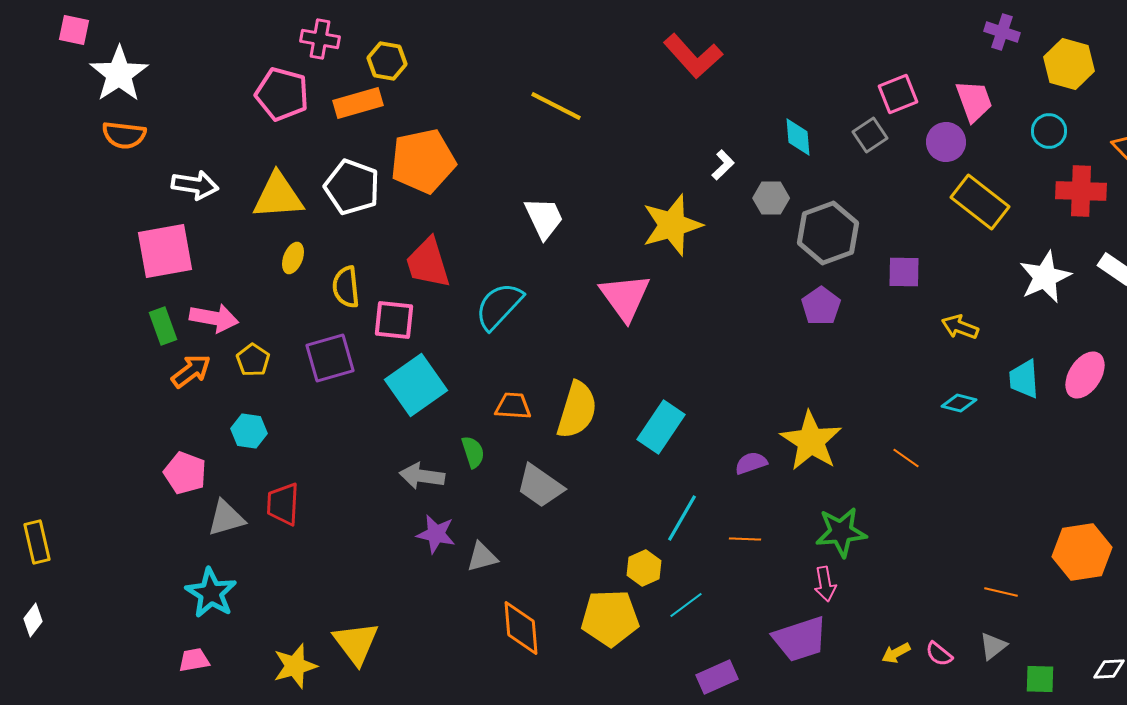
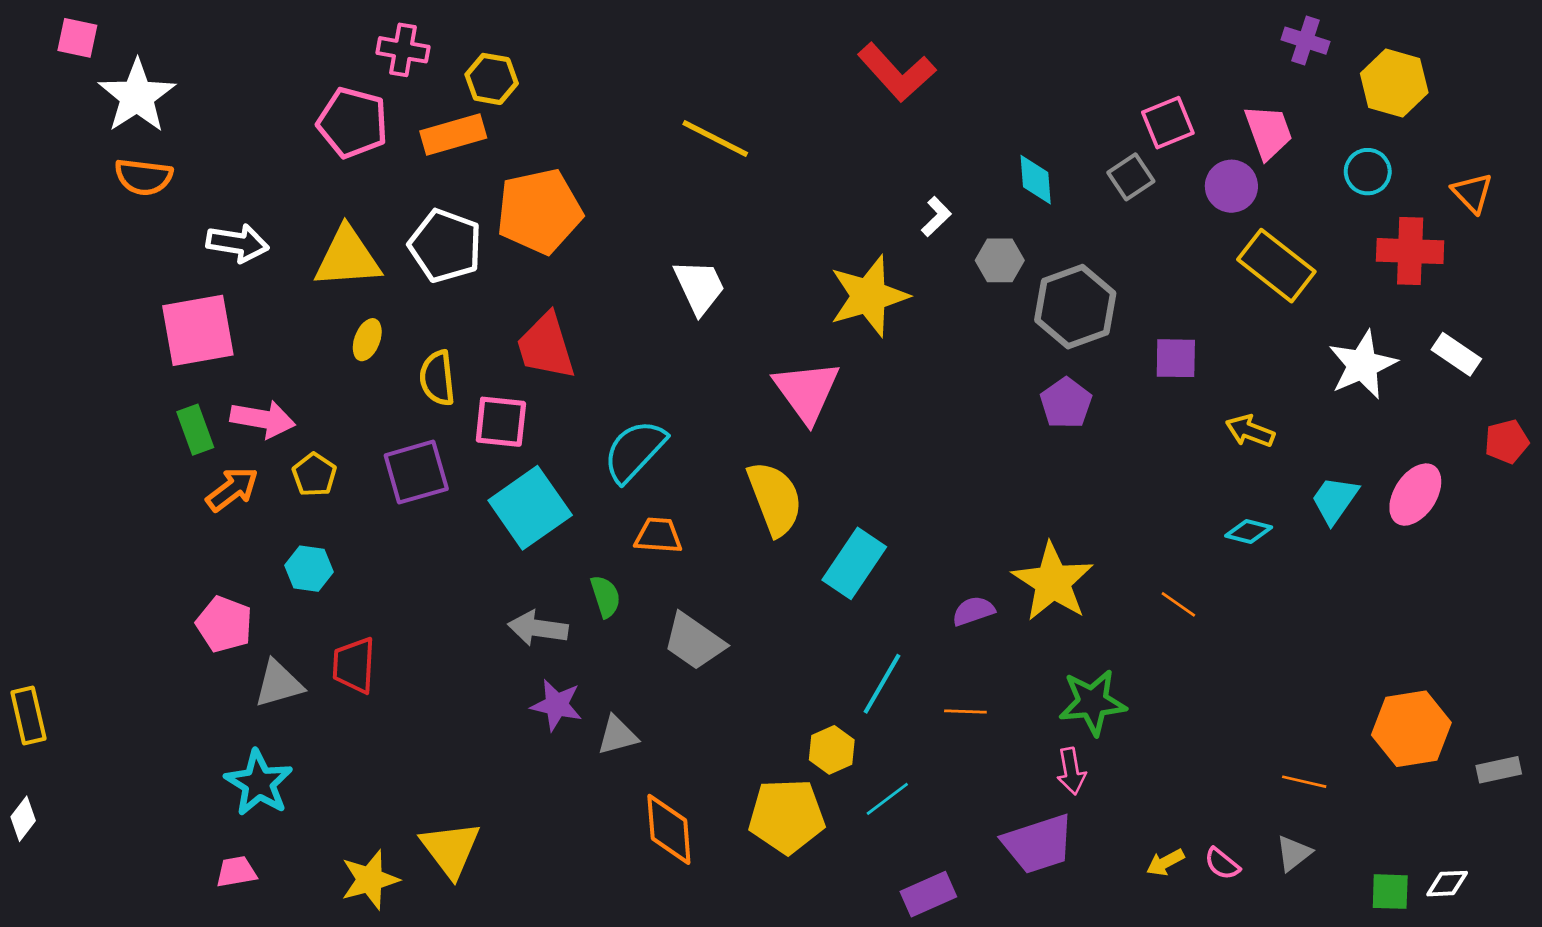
cyan semicircle: (499, 306) -> (635, 451), moved
cyan trapezoid: (1024, 379) -> (1335, 500), turned 39
yellow semicircle: (577, 410) -> (775, 498), moved, turned -38
green square: (1040, 679) -> (1390, 892), moved

